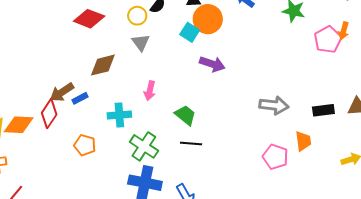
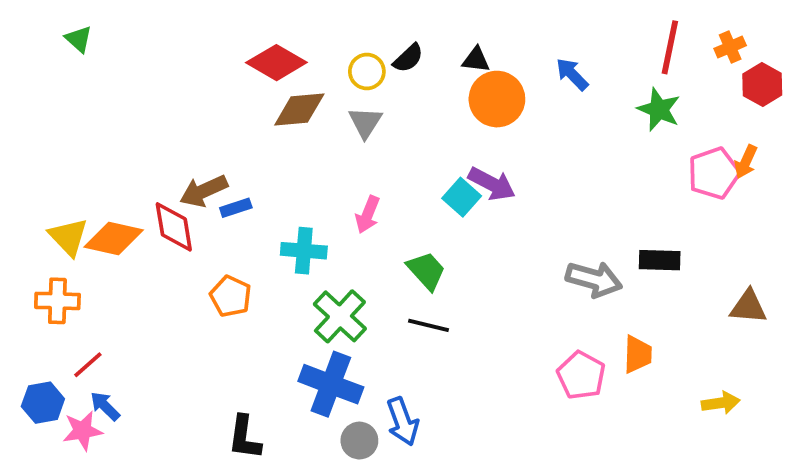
cyan square: (190, 32) -> (462, 197), moved
brown diamond: (103, 65) -> (299, 110), moved
black rectangle: (323, 110) -> (660, 260), moved
red diamond: (49, 114) -> (174, 227), turned -52

